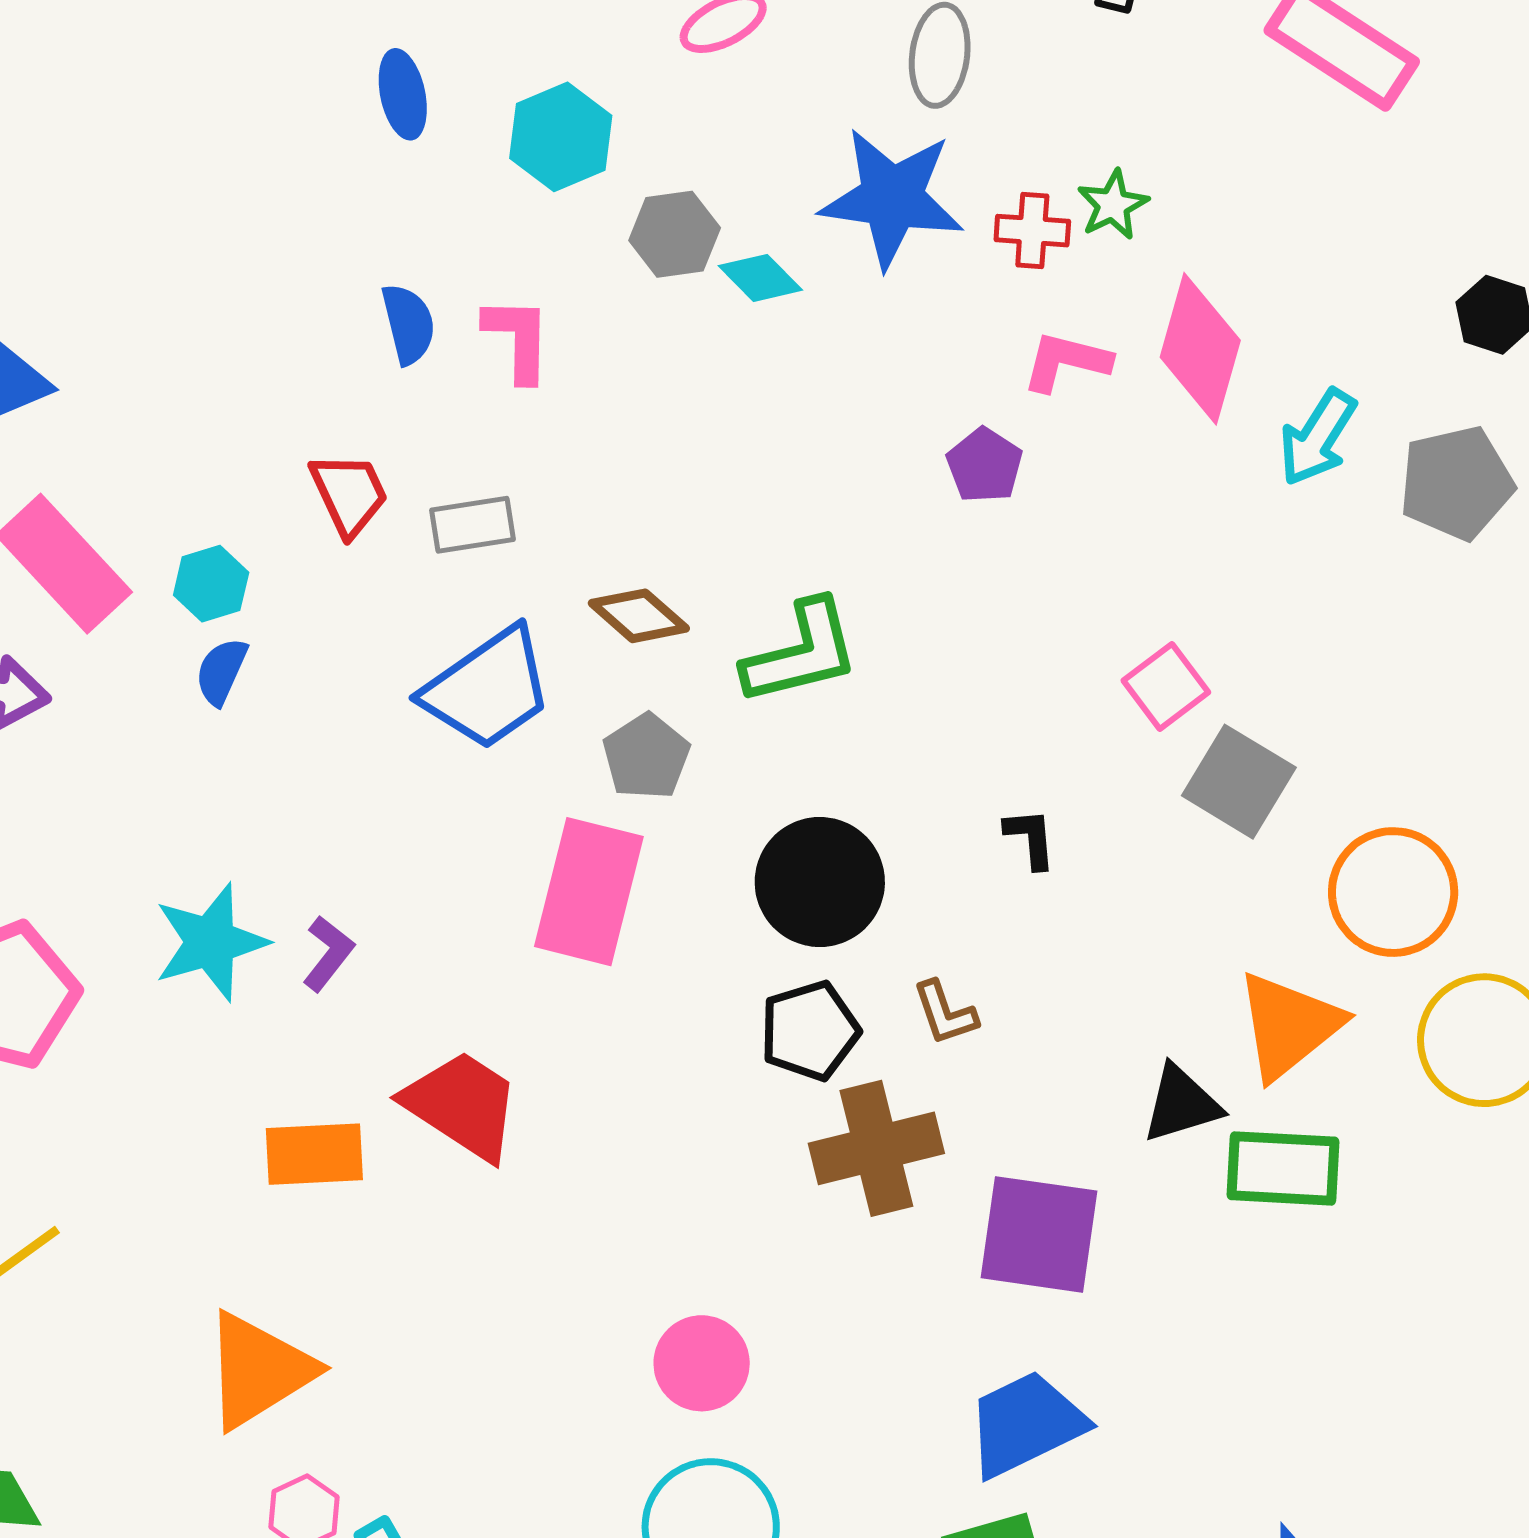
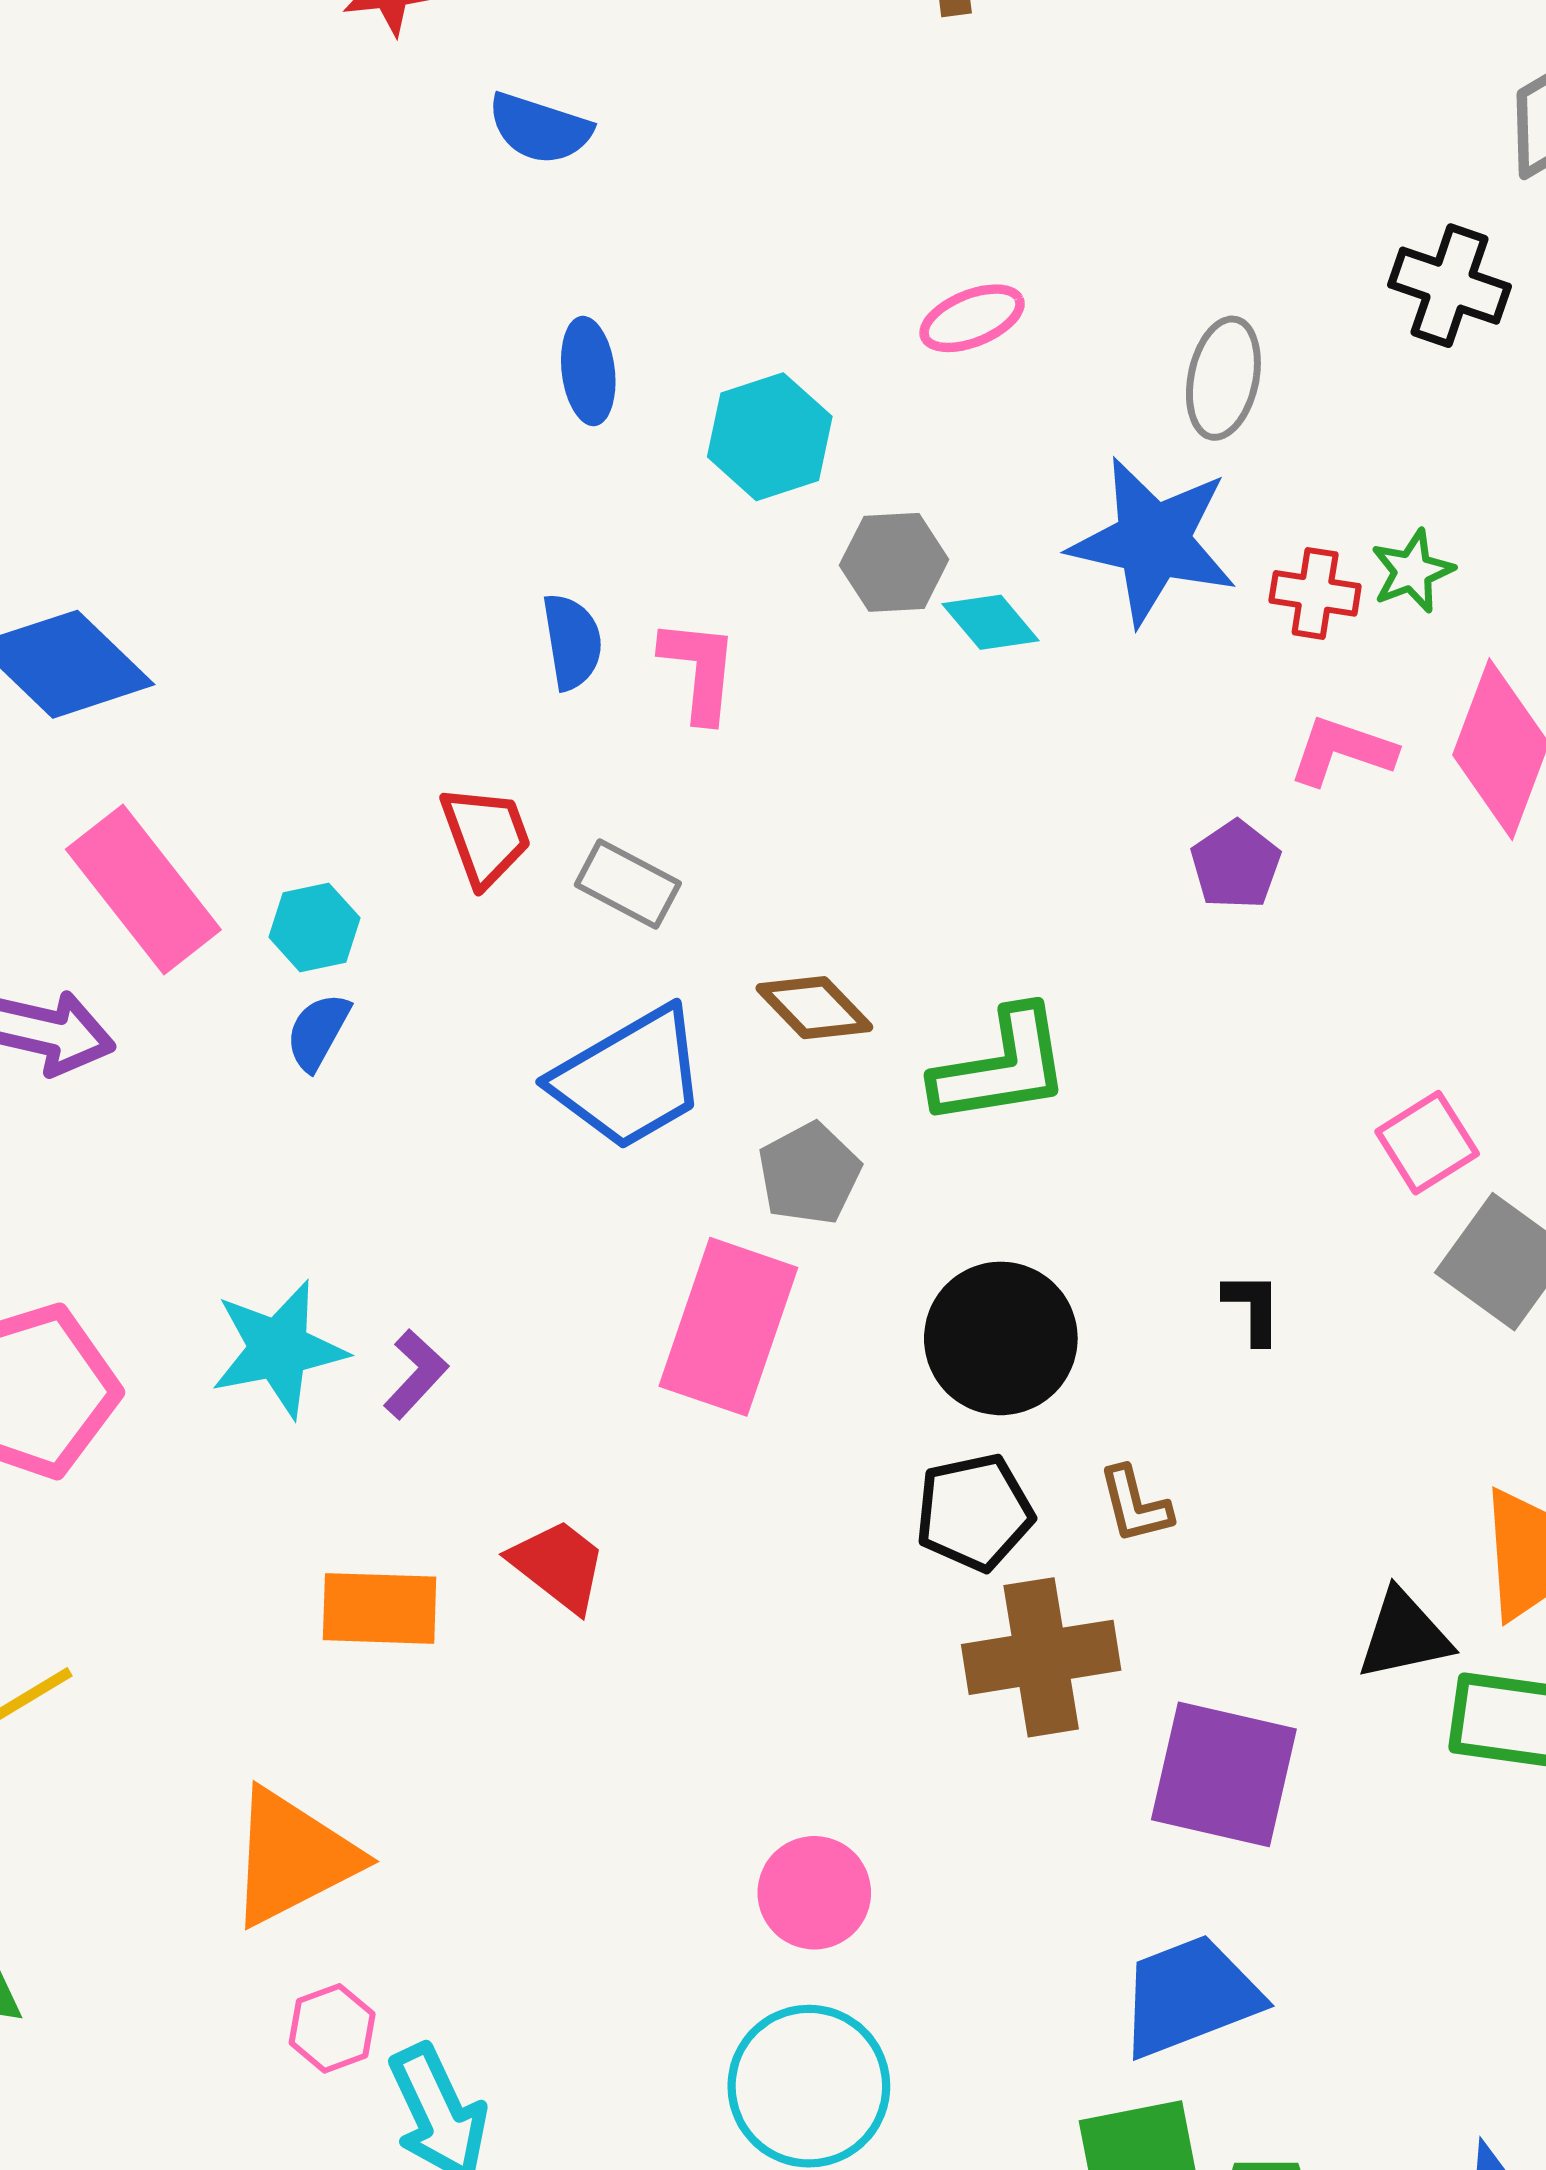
gray rectangle: (473, 525) -> (628, 884), turned 32
red trapezoid: (462, 1105) -> (558, 1565), size x0.7

